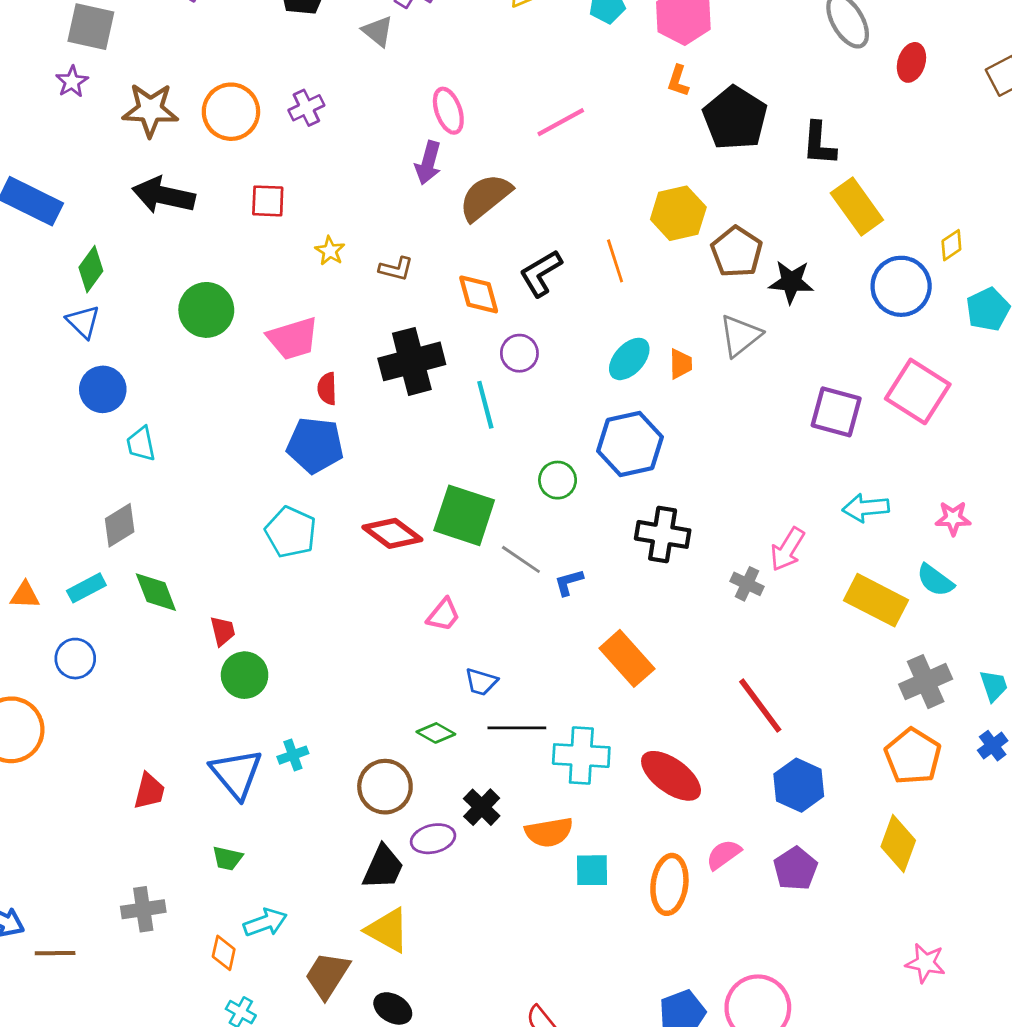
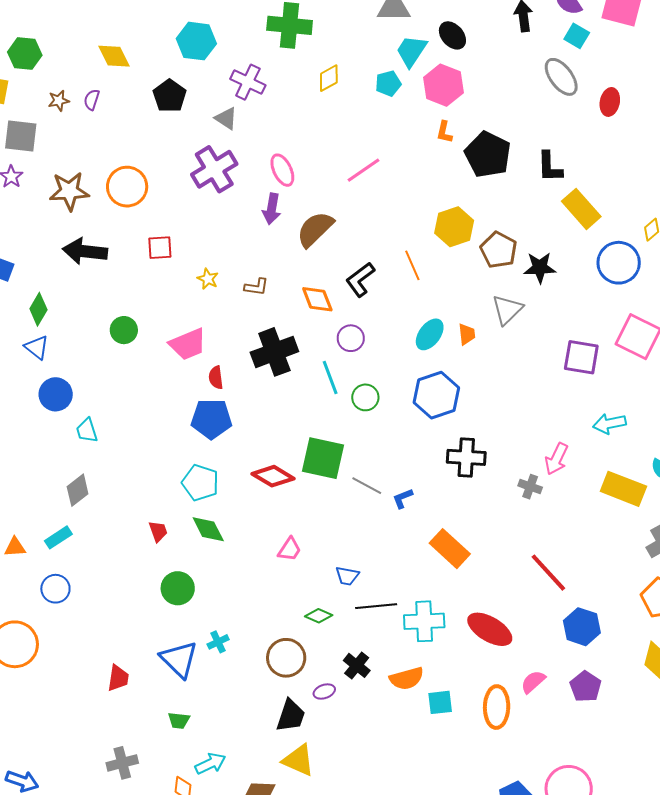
purple cross: (306, 108) -> (214, 169), moved, size x1.8
green circle: (206, 310) -> (124, 330), size x0.7
green circle: (558, 480) -> (365, 397), moved
green diamond: (156, 592) -> (208, 529), moved
pink trapezoid: (443, 615) -> (290, 549), moved
red trapezoid: (223, 631) -> (158, 531), moved
purple ellipse: (433, 839) -> (324, 691), size x0.7

